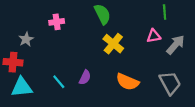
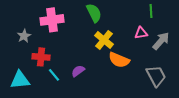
pink cross: (57, 22) -> (52, 20), size x1.6
red cross: (13, 62) -> (41, 57), moved
purple semicircle: (85, 77) -> (78, 71), turned -152
orange semicircle: (127, 82) -> (119, 60), moved

